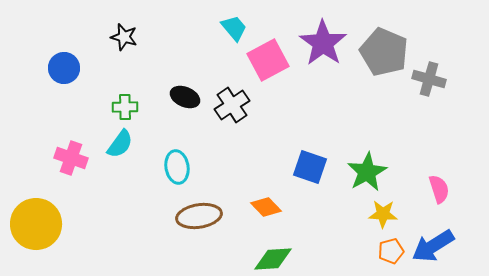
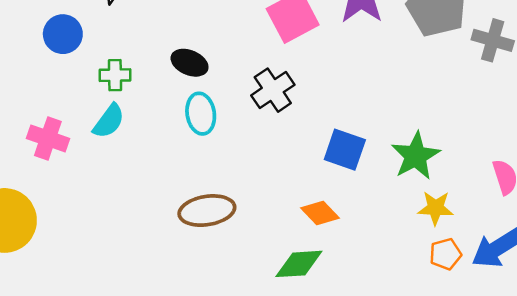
blue circle: (64, 68) -> (63, 34), moved
black cross: (232, 105) -> (273, 90), moved
cyan ellipse: (177, 167) -> (201, 114), moved
orange diamond: (266, 207) -> (320, 213), moved

